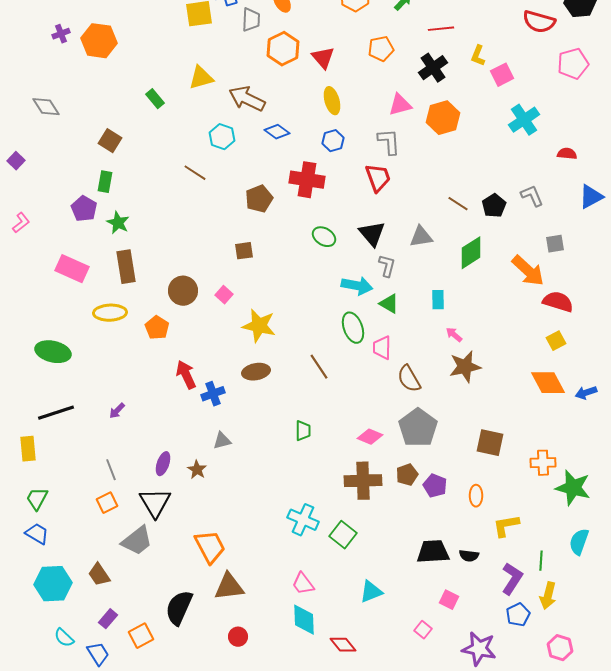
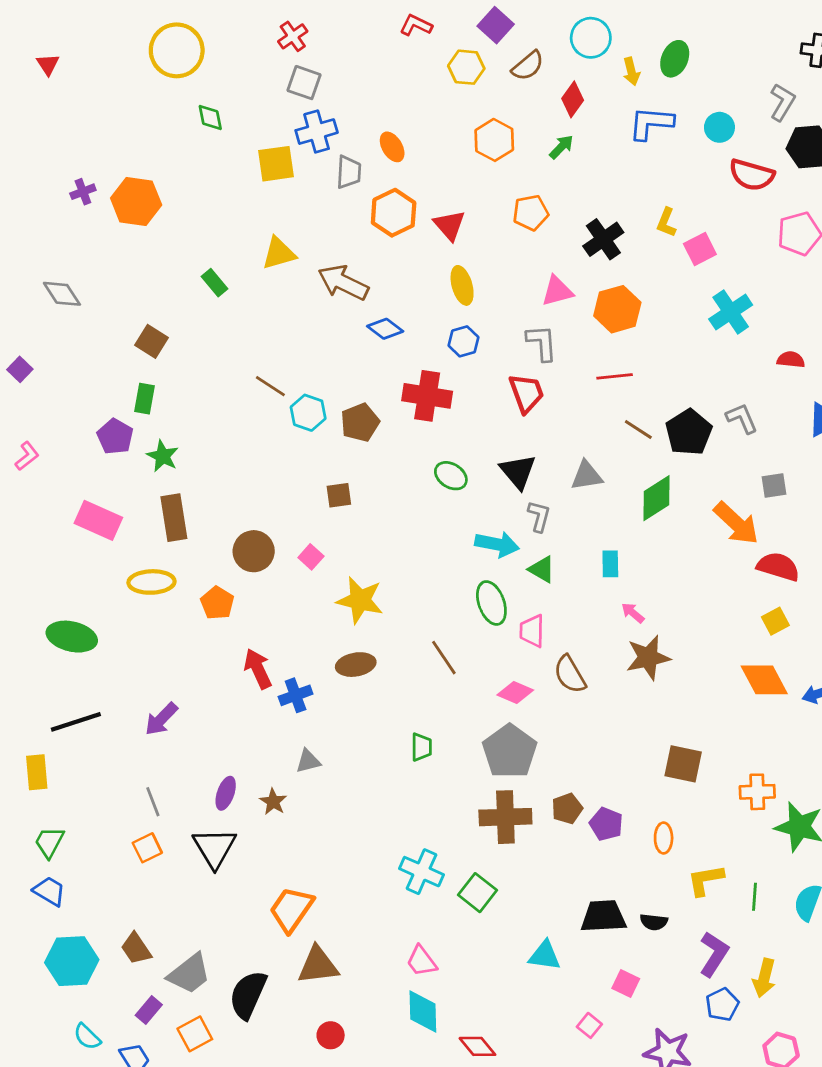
red line: (441, 29) -> (615, 376), moved
cyan hexagon: (222, 137) -> (308, 413), moved
black pentagon: (494, 206) -> (689, 432), size x1.4
purple arrow: (117, 411) -> (161, 719), size x1.5
gray pentagon: (418, 428) -> (510, 751), moved
pink diamond: (370, 437) -> (515, 693), moved
gray trapezoid: (137, 541) -> (189, 974), moved
orange trapezoid: (210, 547) -> (291, 909), turned -117
green line: (541, 561) -> (754, 897), moved
cyan triangle: (371, 592) -> (545, 956), moved, turned 30

